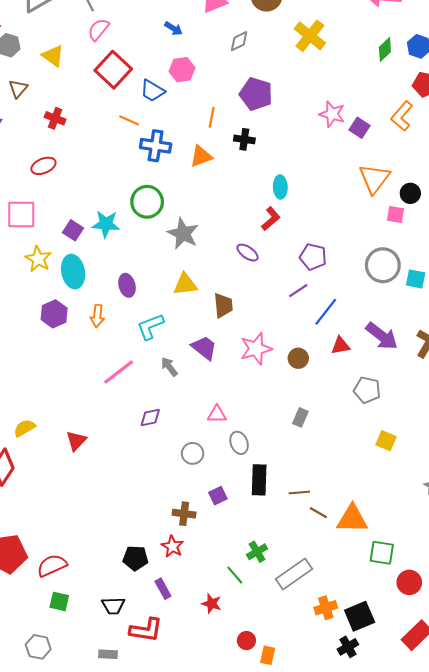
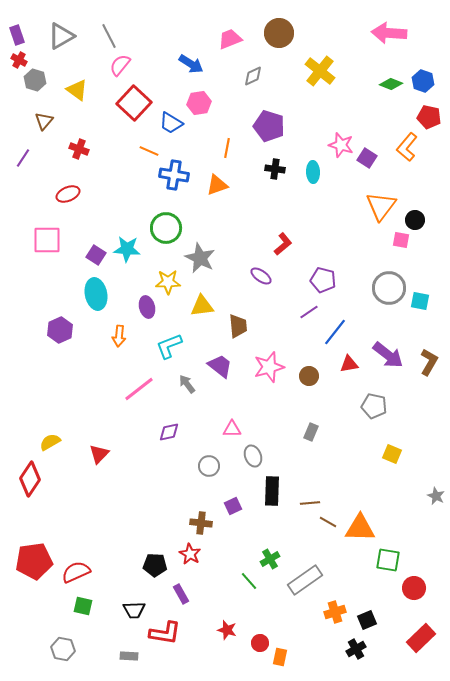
blue arrow: (174, 28) -> (191, 64), size x1.4
green diamond: (385, 50) -> (391, 84), turned 65
black cross: (244, 139) -> (275, 169), moved
cyan ellipse: (280, 187) -> (313, 172), moved
yellow star: (38, 259) -> (168, 282), moved, turned -30
purple hexagon: (54, 314) -> (60, 330), moved
red star: (212, 604) -> (227, 630), moved
black square: (360, 616) -> (367, 620), size x0.7

